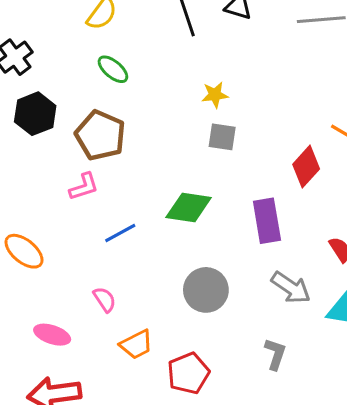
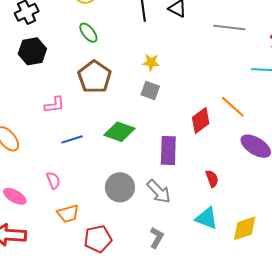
brown pentagon: (100, 135) -> (95, 77), moved
gray arrow: (291, 288) -> (159, 192), moved

